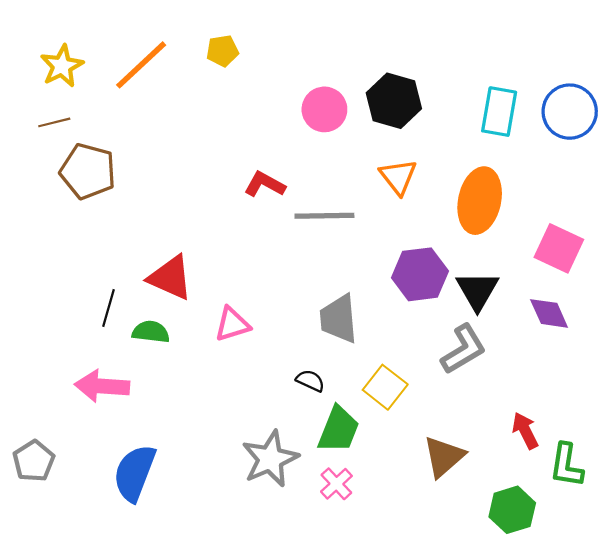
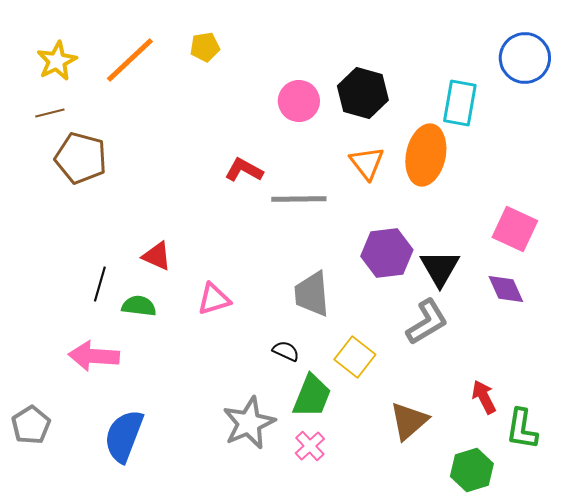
blue circle: (570, 112) -> (525, 58), moved
orange ellipse: (480, 201) -> (426, 155), moved
red triangle: (170, 278) -> (157, 256), size x0.7

